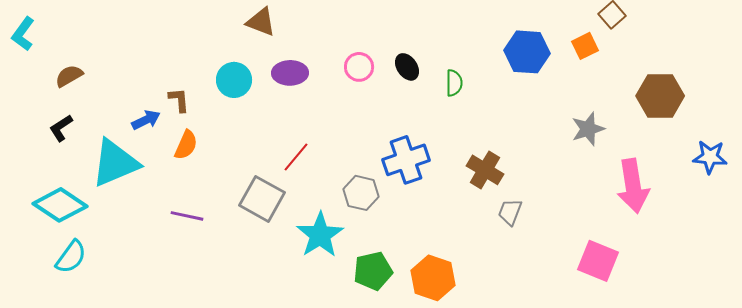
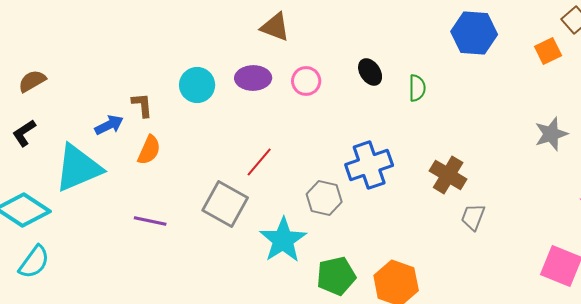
brown triangle: (261, 22) -> (275, 27), moved
blue hexagon: (527, 52) -> (474, 33), moved
pink circle: (359, 67) -> (306, 81), moved

